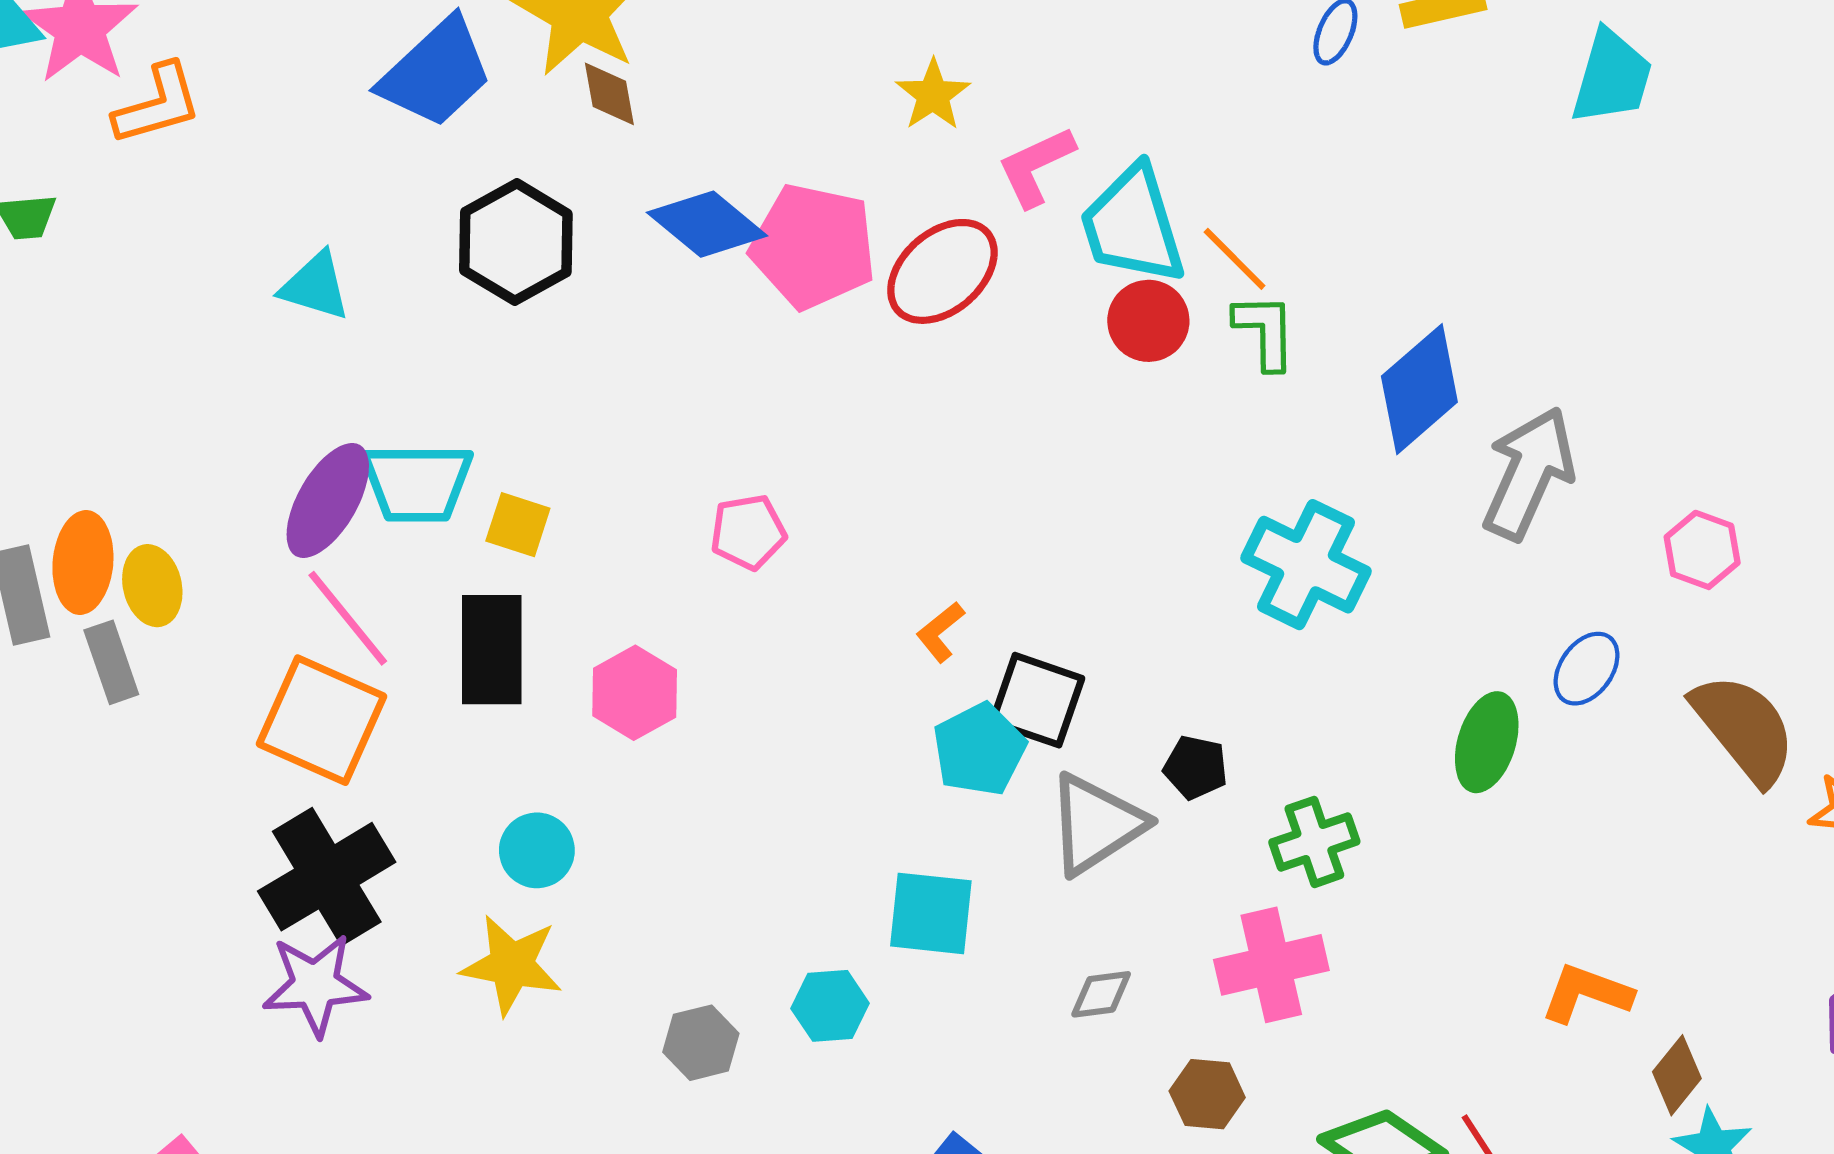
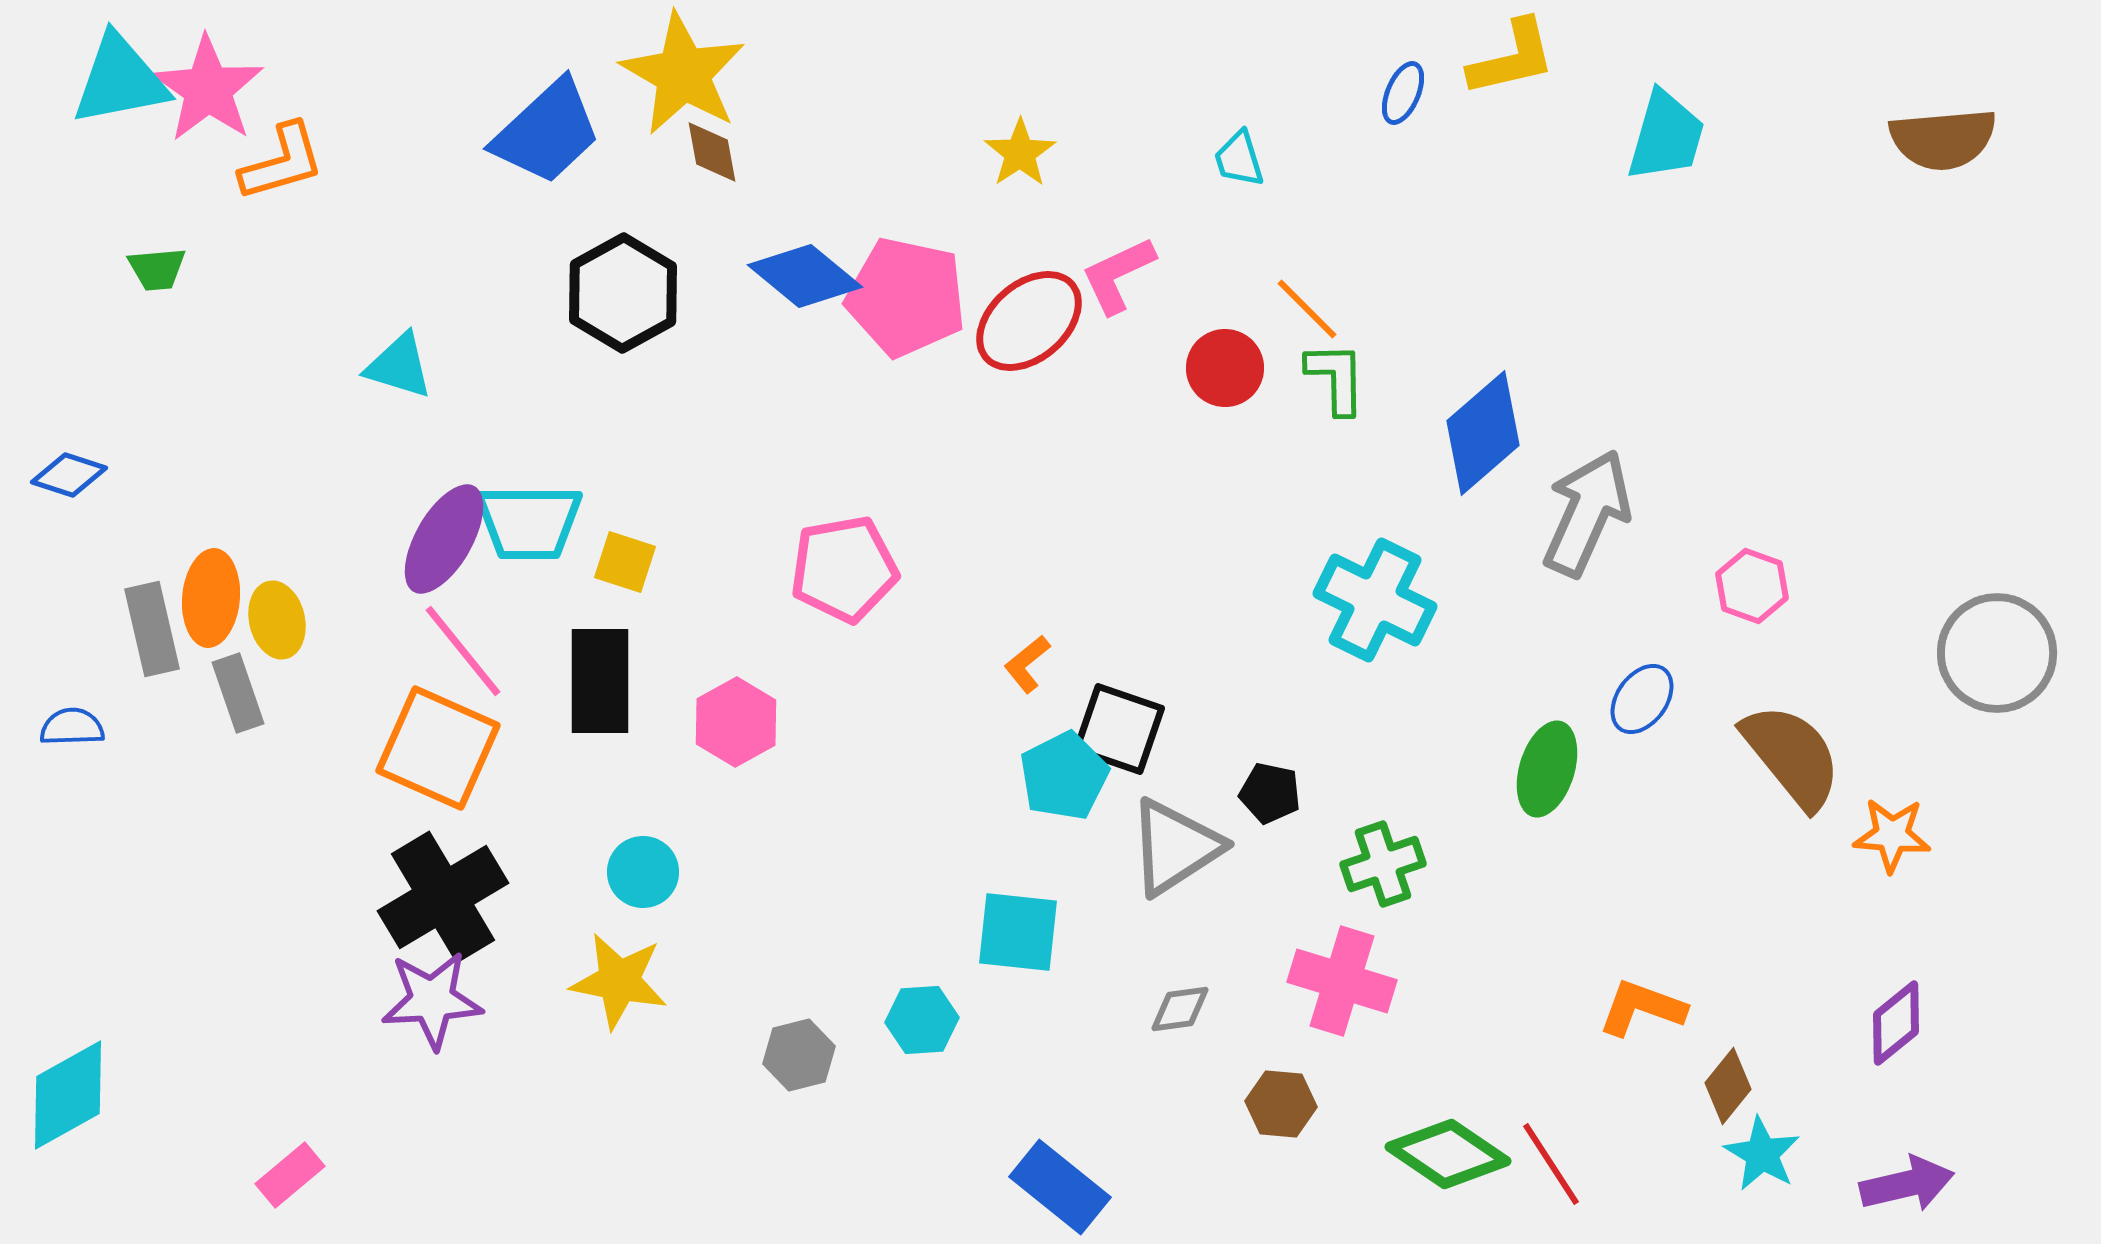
pink L-shape: (1036, 166) -> (1118, 275), moved
cyan trapezoid: (1133, 225) -> (1239, 159), moved, size x0.5
cyan triangle: (315, 286) -> (399, 366), moved
pink pentagon: (748, 532) -> (844, 569), size x1.5
pink cross: (1271, 965) -> (1342, 981), turned 30

